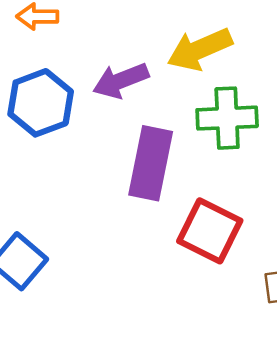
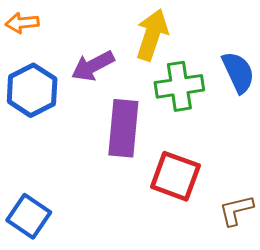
yellow arrow: (200, 49) -> (152, 35), turned 138

